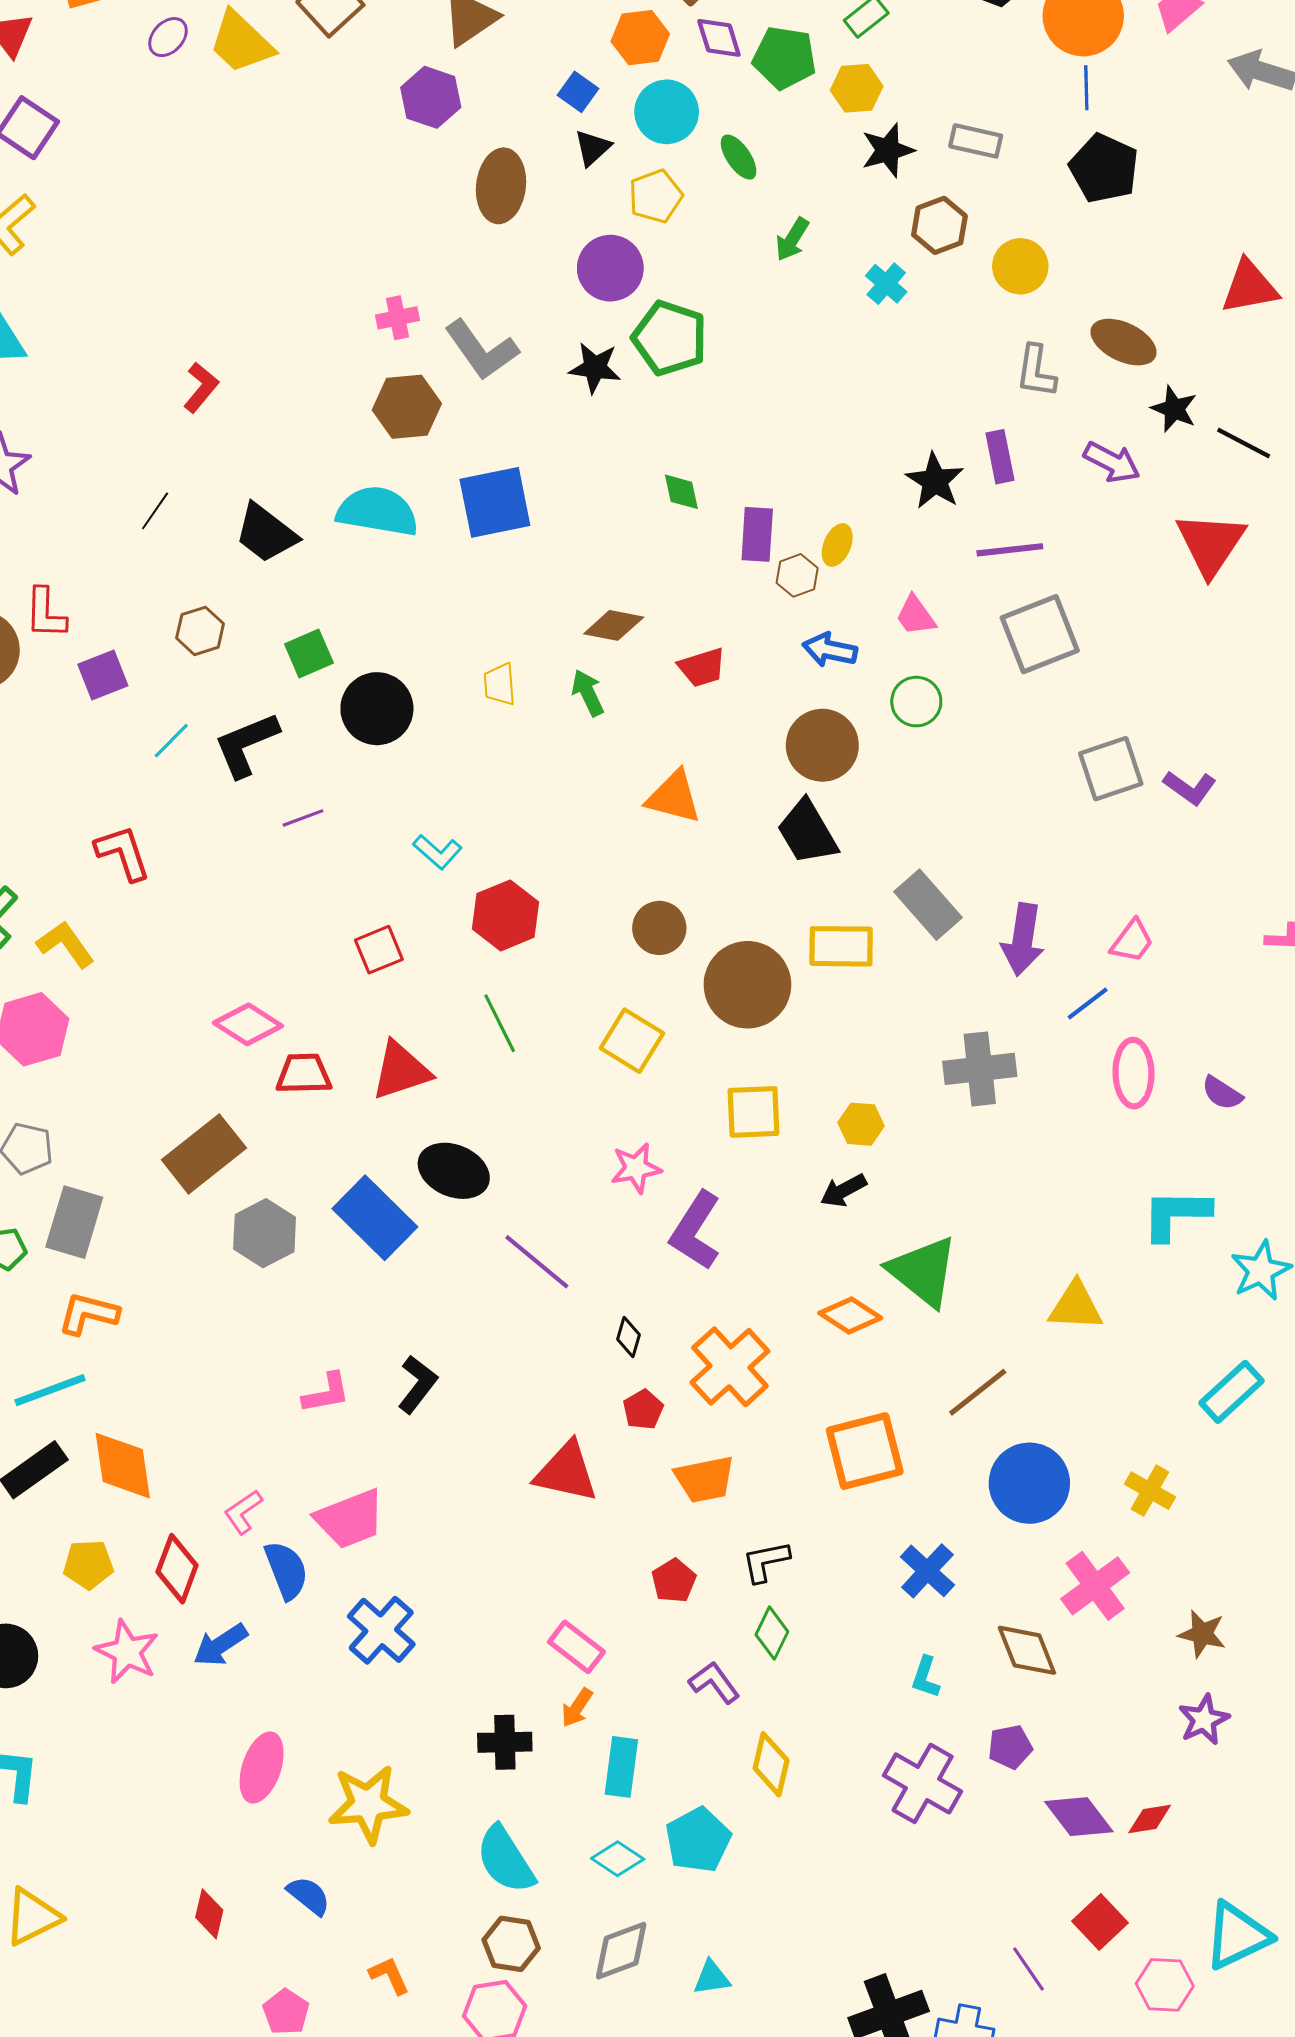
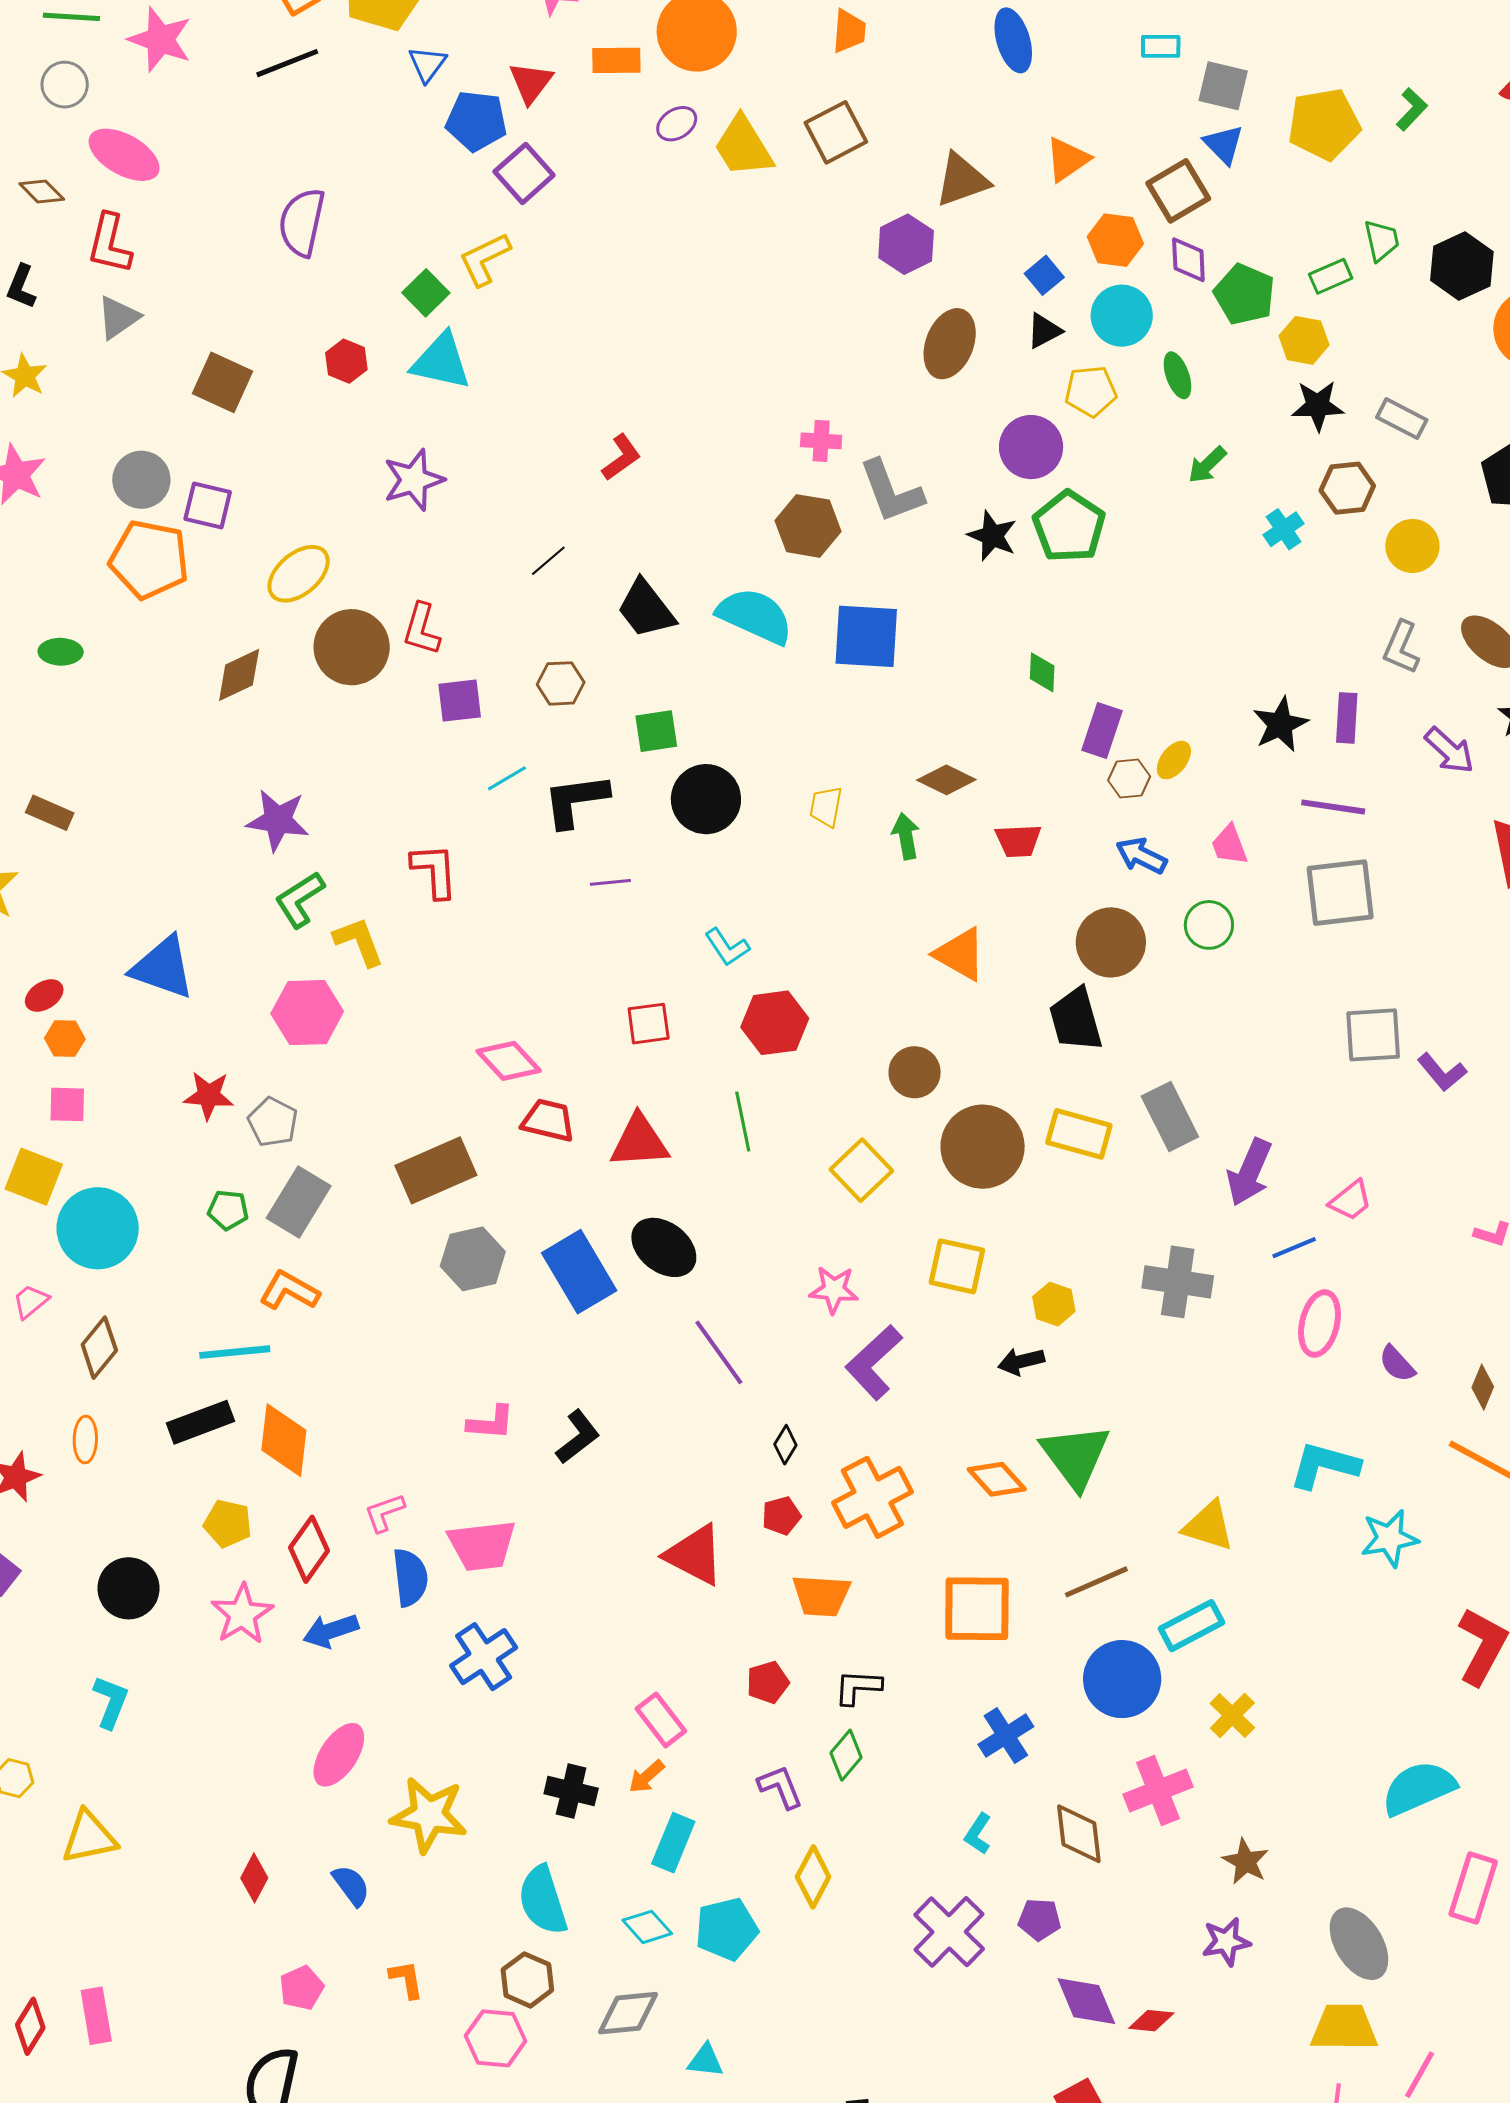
cyan rectangle: (1232, 1392) -> (1192, 1626), moved

